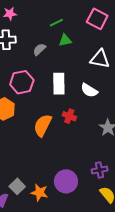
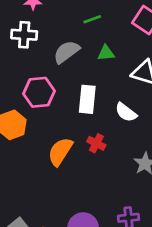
green triangle: (65, 40) -> (106, 53), moved
gray semicircle: (39, 49) -> (67, 52), size x1.5

